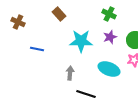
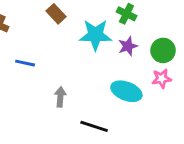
cyan star: (81, 41) -> (95, 35), moved
gray arrow: (70, 73) -> (60, 97), moved

